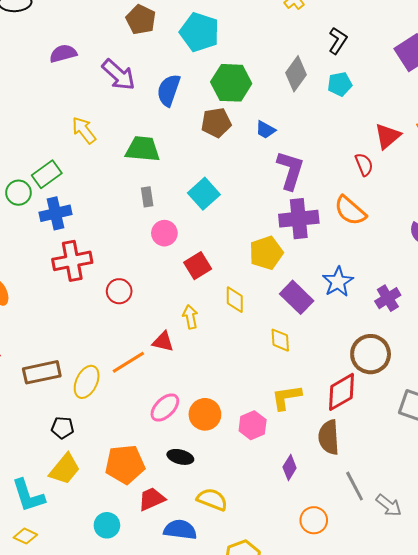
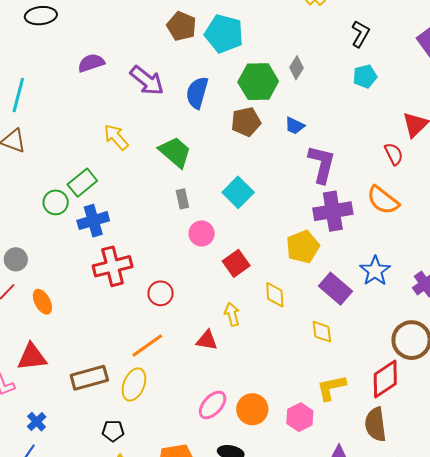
brown pentagon: (141, 20) -> (181, 26), moved
gray diamond: (296, 74) -> (296, 68), moved, size x0.7
green trapezoid: (143, 149) -> (175, 152), turned 39
orange line: (128, 362) -> (147, 345), moved

